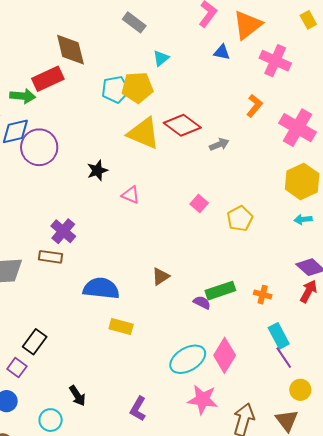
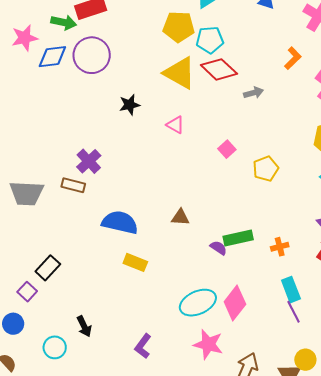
cyan pentagon: (115, 89) -> (210, 40), moved
purple circle: (39, 147) -> (92, 55), moved
pink triangle: (131, 195) -> (175, 125), moved
brown triangle: (161, 276) -> (180, 217), turned 30
orange cross: (263, 295) -> (280, 247), turned -36
yellow circle: (300, 390) -> (305, 360), moved

